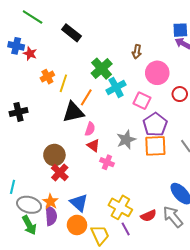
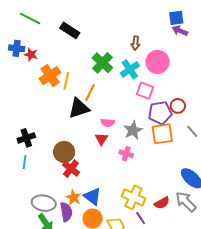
orange cross: (47, 77) -> (50, 76), size x1.5
cyan cross: (116, 87) -> (130, 69), moved
red circle: (180, 94) -> (178, 106), moved
black cross: (19, 112) -> (26, 138), moved
purple pentagon: (155, 125) -> (160, 113), turned 30
pink semicircle: (90, 129) -> (108, 123), moved, turned 80
red triangle: (93, 145) -> (101, 139), turned 32
pink cross: (107, 162) -> (126, 154), moved
cyan line: (13, 187) -> (25, 162), moved
orange star: (51, 202) -> (73, 198), moved

